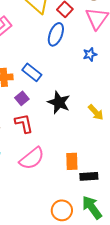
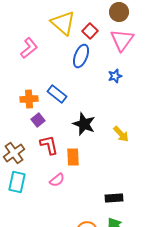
purple square: (22, 98) -> (38, 120), moved
pink semicircle: (32, 158) -> (57, 180), size x0.6
orange rectangle: (72, 161) -> (73, 157), moved

